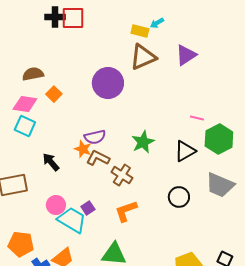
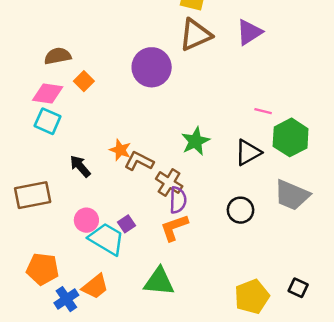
purple semicircle: (95, 137) -> (178, 200), moved, turned -75

